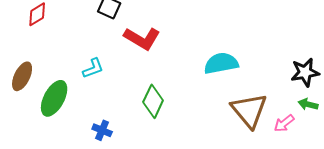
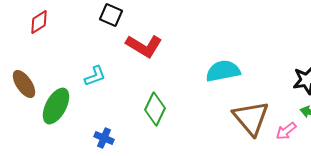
brown ellipse: (22, 76) -> (24, 84), turned -60

